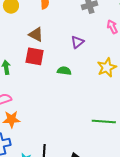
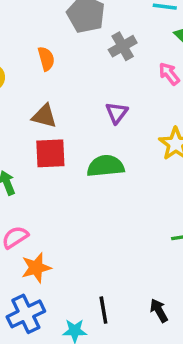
green semicircle: (64, 71) -> (106, 166), size x1.5

